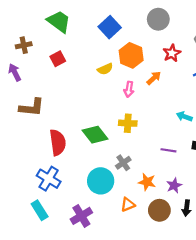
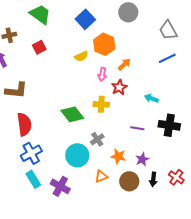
red star: (172, 53) -> (119, 87), moved
red semicircle: (58, 142) -> (24, 124), moved
blue cross: (49, 179) -> (31, 153), turned 30
cyan rectangle: (40, 210) -> (33, 179), moved
purple cross: (81, 216) -> (60, 186), turned -30

